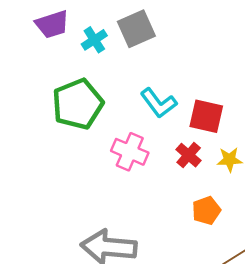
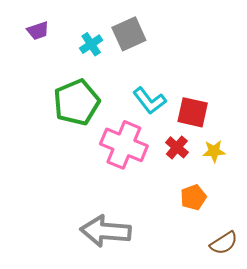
purple trapezoid: (52, 24) -> (38, 31), moved, size x0.7
pink cross: (130, 152) -> (124, 145), size x1.4

